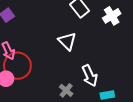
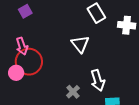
white cross: (112, 16) -> (127, 25), turned 30

